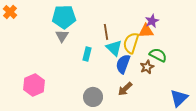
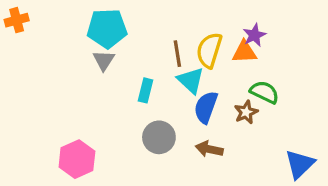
orange cross: (10, 12) -> (17, 20), turned 32
yellow semicircle: (131, 43) -> (209, 50), moved
pink hexagon: (34, 85) -> (77, 159), moved
brown arrow: (125, 89) -> (209, 149), turned 56
gray circle: (93, 97) -> (159, 137), moved

